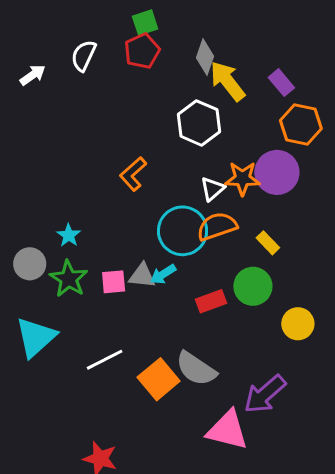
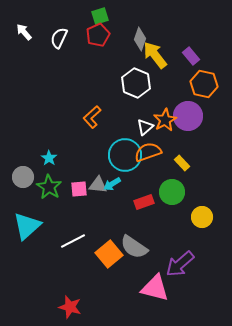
white arrow: (33, 75) -> (24, 32), moved, turned -96
orange star: (242, 178) -> (165, 120), turned -30

